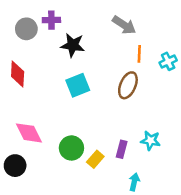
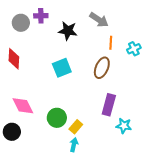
black star: (73, 45) -> (68, 31), moved
cyan star: (151, 140) -> (124, 126), moved
purple rectangle: (122, 149) -> (109, 105), moved, size x1.5
cyan arrow: (134, 182) -> (74, 145), moved

